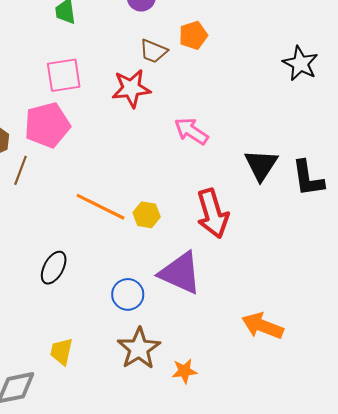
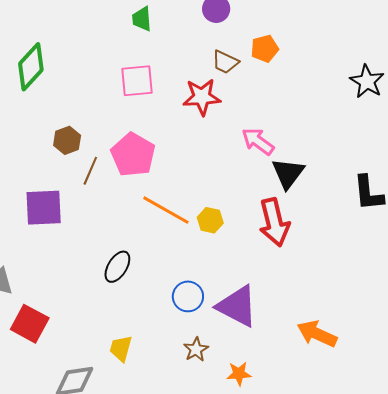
pink pentagon: (47, 125) -> (133, 155), moved, turned -30
black triangle: (261, 165) -> (288, 173), moved
purple triangle: (180, 273) -> (237, 306), moved
brown star: (139, 349) -> (196, 349), size x0.6

